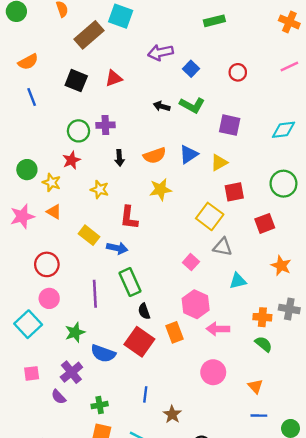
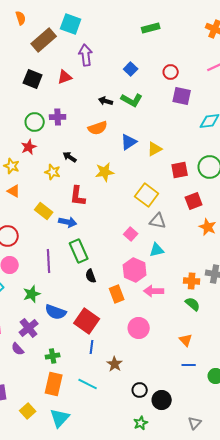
purple arrow: (160, 52) -> (86, 55), moved, turned 95
purple square: (230, 125) -> (182, 96), moved
orange semicircle: (155, 156) -> (98, 128), moved
black arrow: (119, 158) -> (70, 157), moved, turned 128
red square: (234, 192) -> (180, 170), moved
orange star: (281, 266) -> (208, 227), moved
cyan triangle: (238, 281) -> (157, 250), moved
red square: (139, 342) -> (87, 321), moved
pink circle: (213, 372) -> (139, 328), moved

